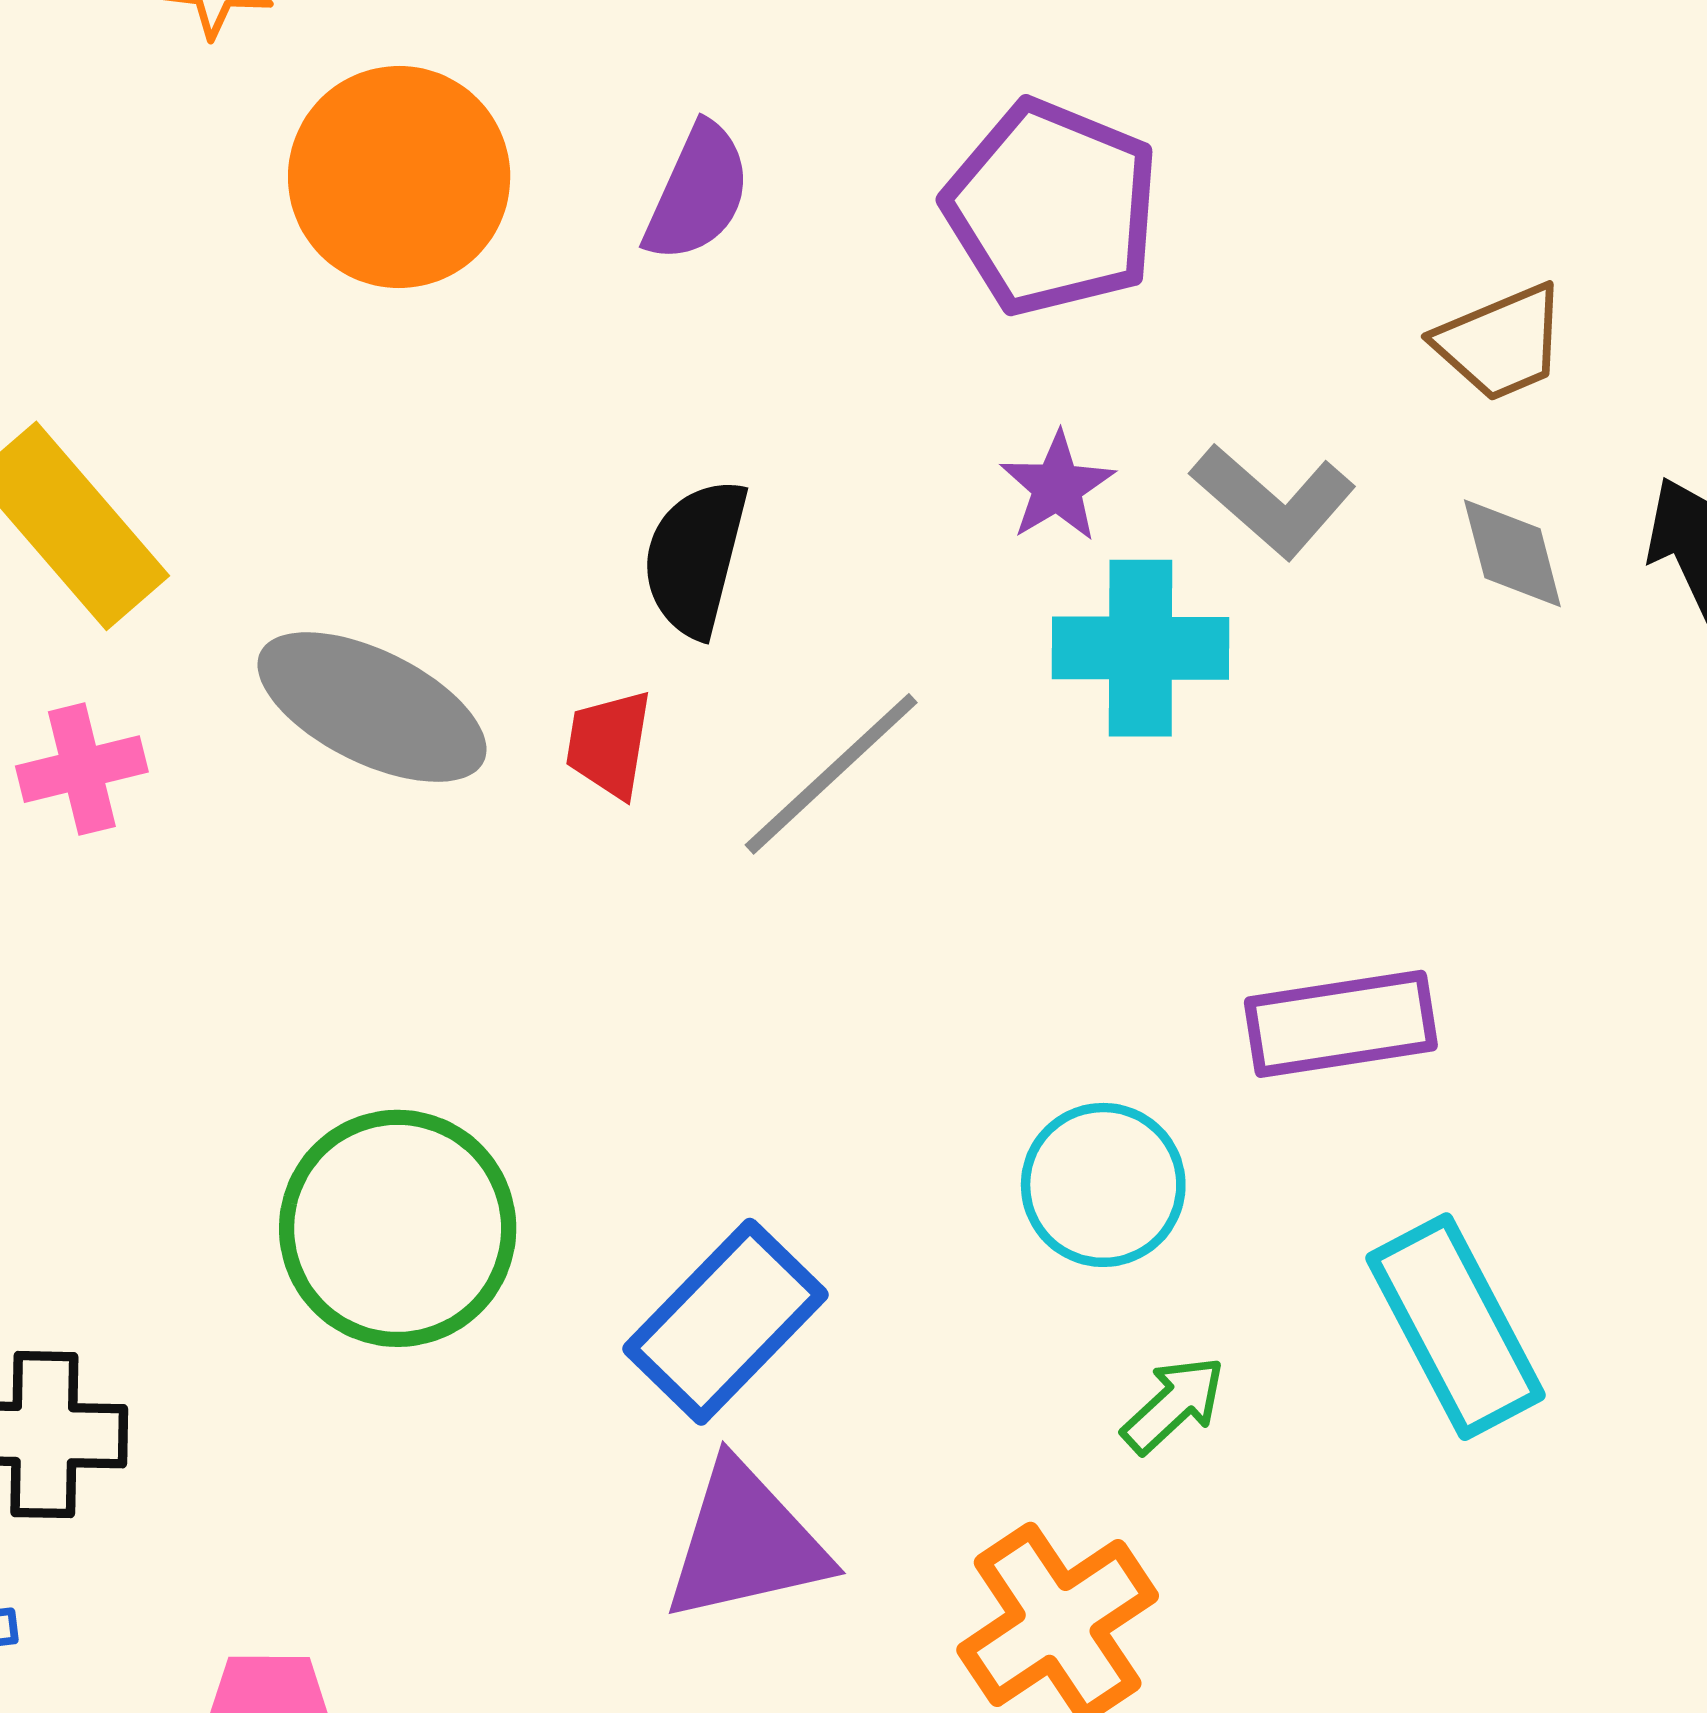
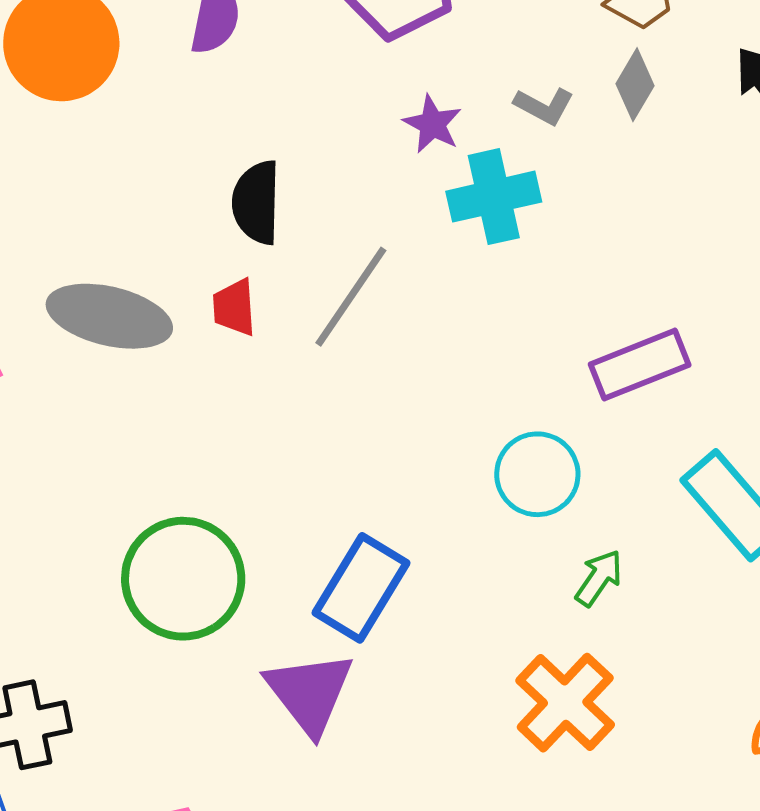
gray L-shape: (1273, 501) -> (544, 106), size x0.7
gray diamond: (1512, 553) -> (635, 85), moved, turned 58
purple triangle: (746, 1543) -> (310, 693), moved, turned -42

